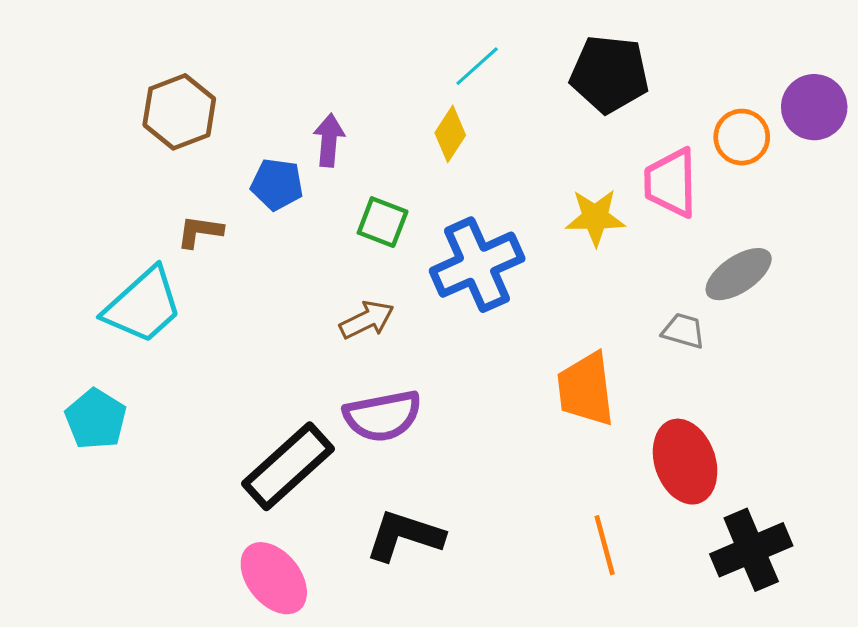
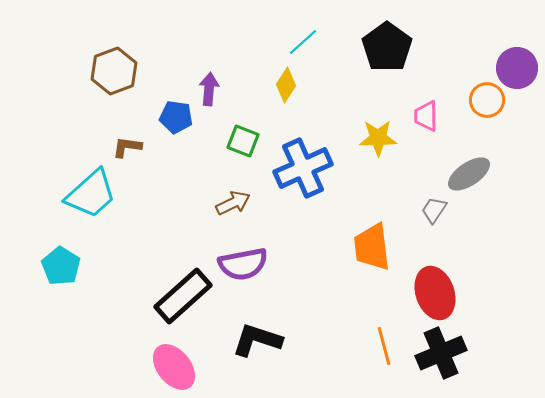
black pentagon: (609, 74) -> (387, 47), turned 30
orange circle: (742, 137) -> (487, 100), moved
pink trapezoid: (671, 183) -> (426, 116), size x0.7
gray trapezoid: (683, 331) -> (434, 210), turned -72
black cross: (751, 550) -> (441, 353), moved

